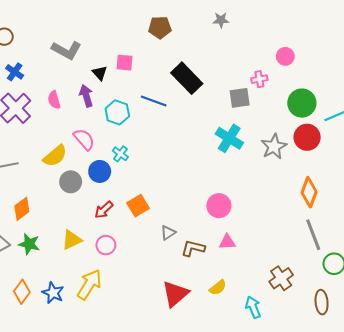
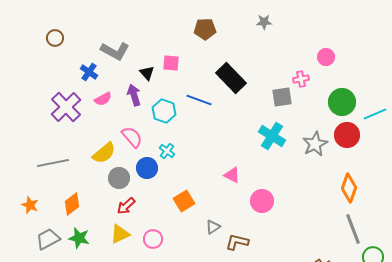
blue cross: (15, 72) -> (89, 72), moved
pink semicircle: (54, 100) -> (103, 99), turned -102
red arrow: (104, 210) -> (126, 206), moved
pink triangle: (227, 242) -> (232, 175), moved, turned 30

